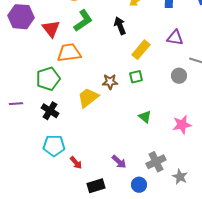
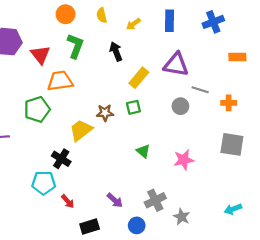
green L-shape: (83, 21) -> (75, 46), turned -35
purple triangle: (175, 38) -> (176, 65), size x1.4
black cross: (50, 111) -> (61, 159), moved

